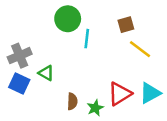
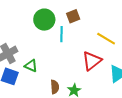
brown square: (126, 25) -> (73, 16), moved
red triangle: (120, 94) -> (92, 61), moved

